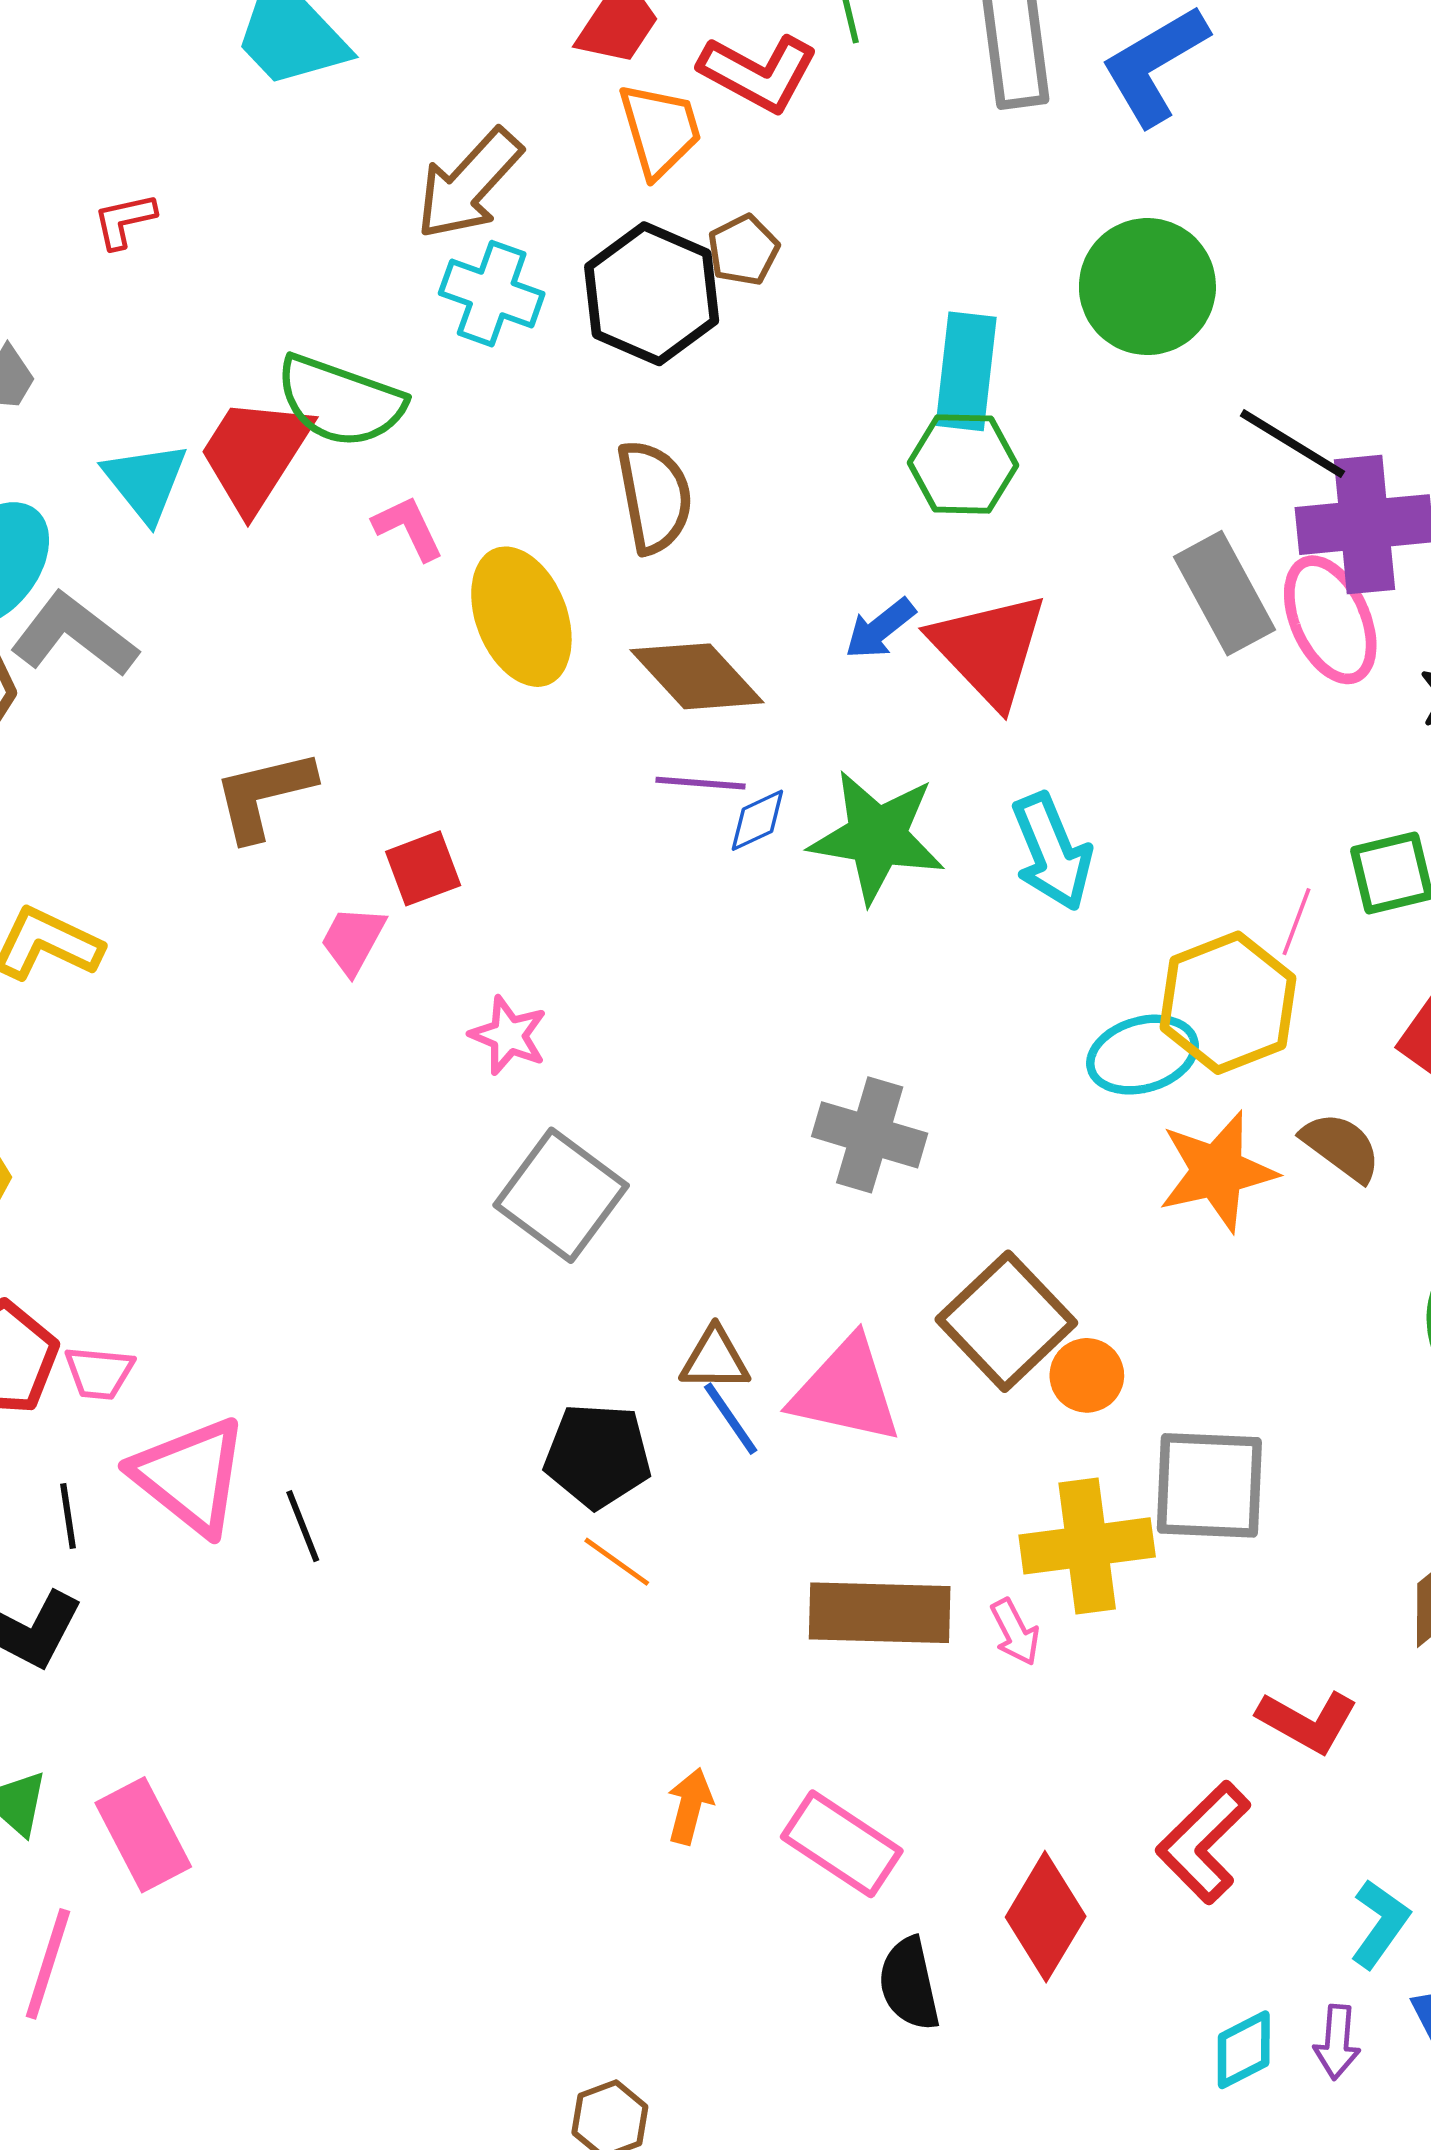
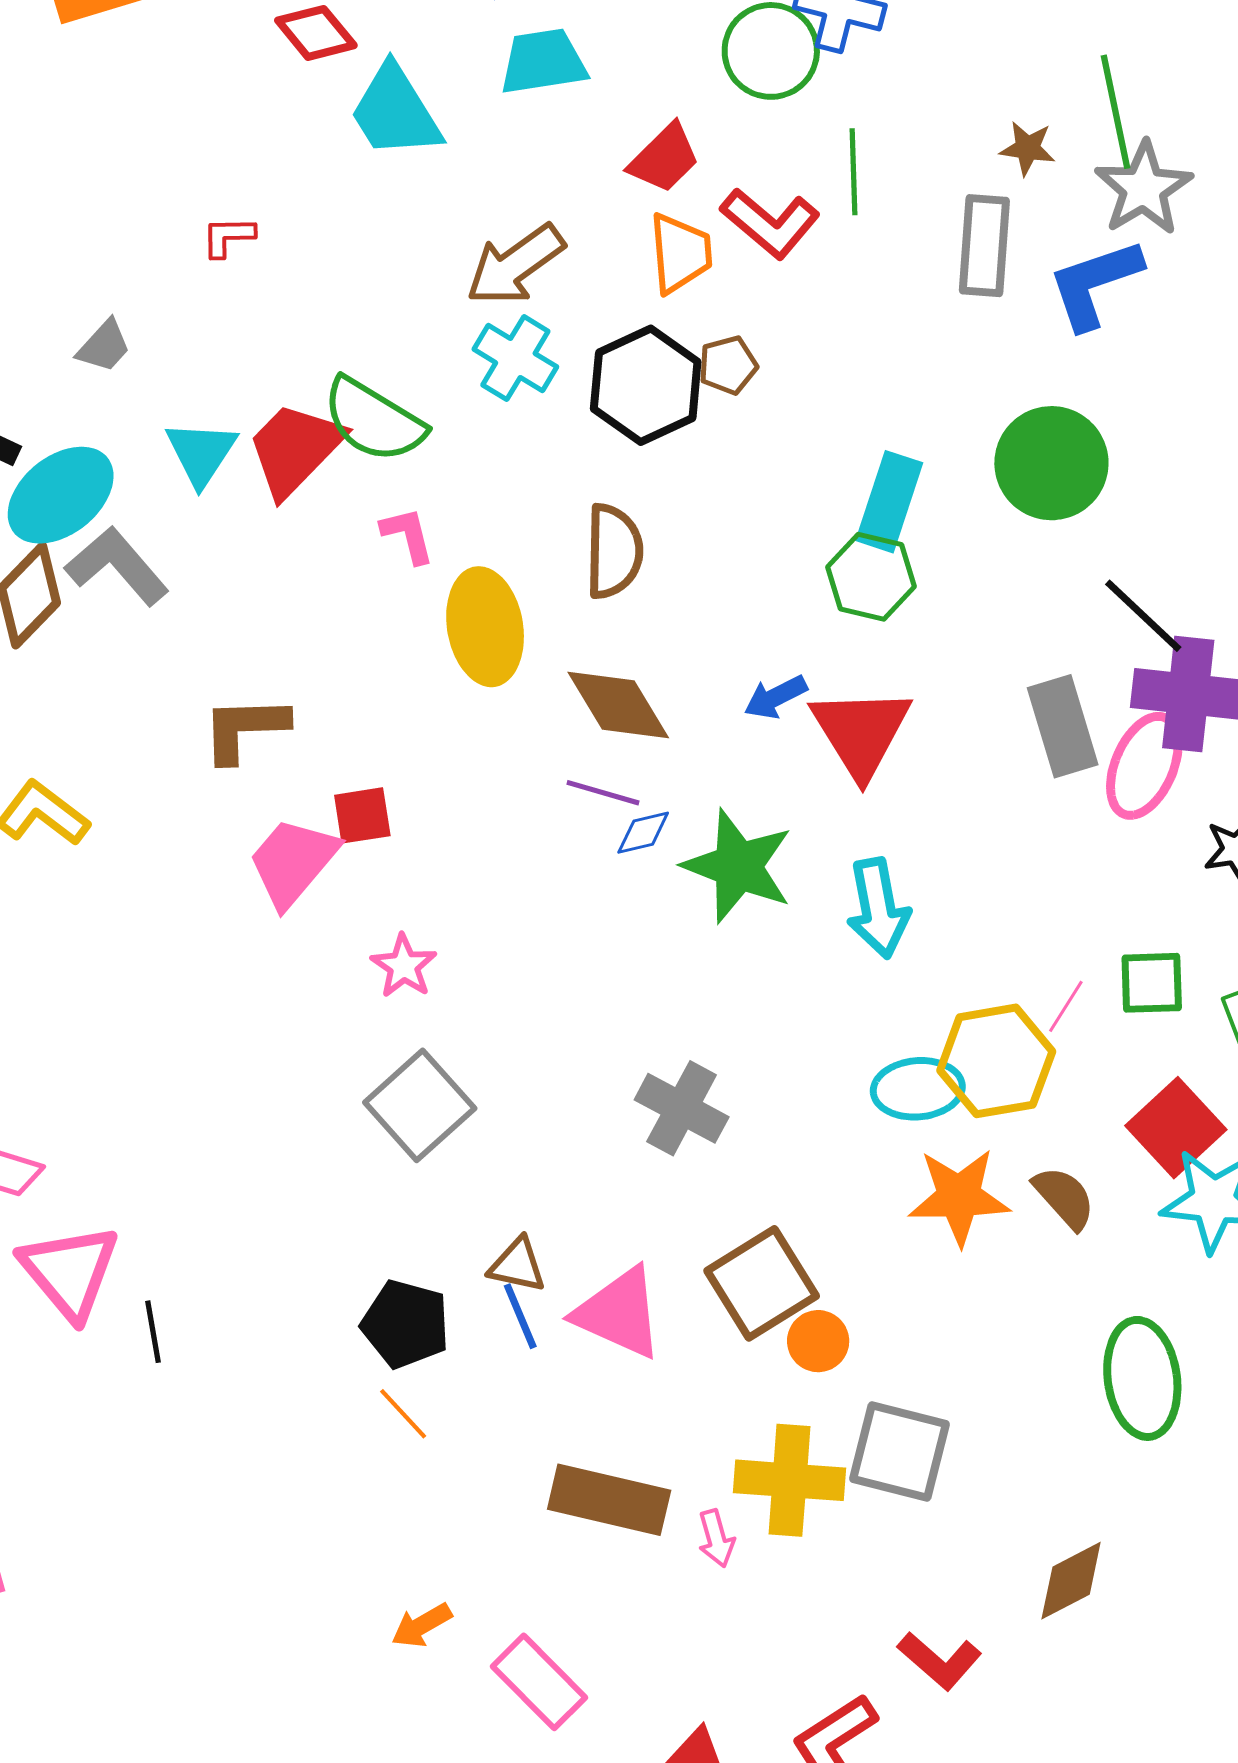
pink ellipse: (1330, 620) -> (1144, 766), turned 36
pink trapezoid: (353, 940) -> (293, 862), size x1.6
orange arrow: (690, 1806) -> (422, 1625), turned -146

